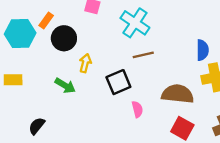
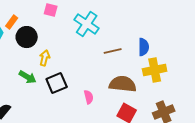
brown line: (143, 55) -> (113, 51), moved
black square: (118, 82) -> (57, 83), moved

